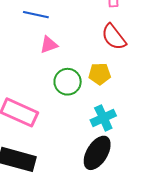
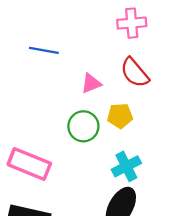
pink triangle: (49, 45) -> (91, 83), moved

